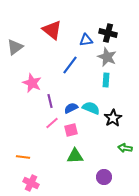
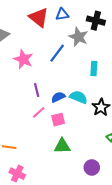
blue triangle: (86, 40) -> (62, 14), moved
gray star: (107, 57) -> (79, 37), moved
pink star: (32, 83) -> (23, 59), moved

